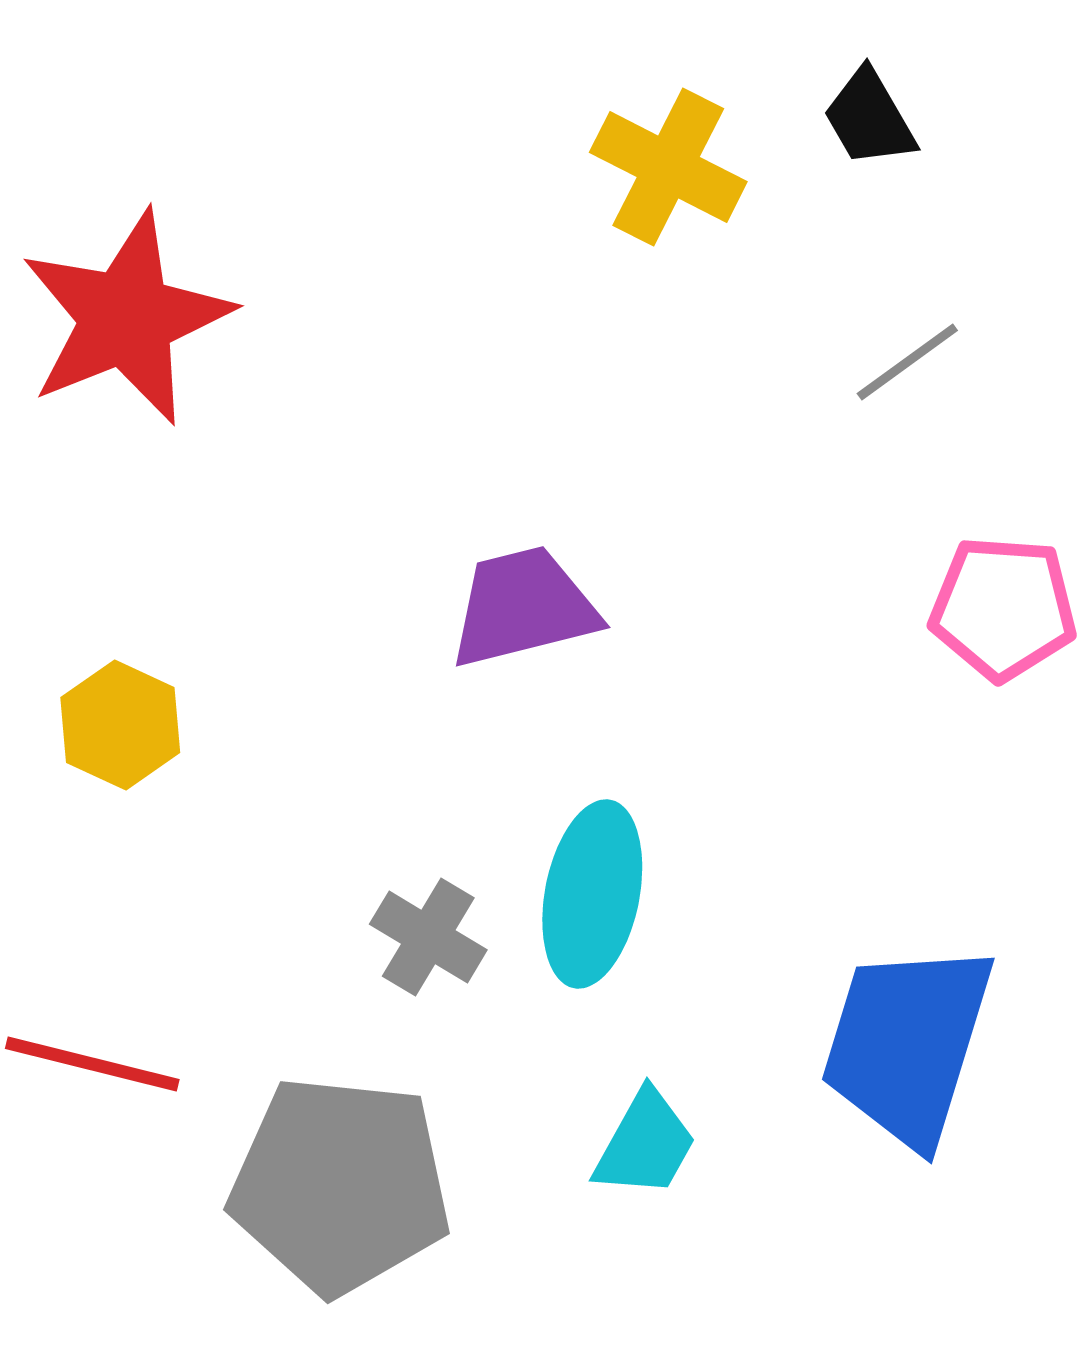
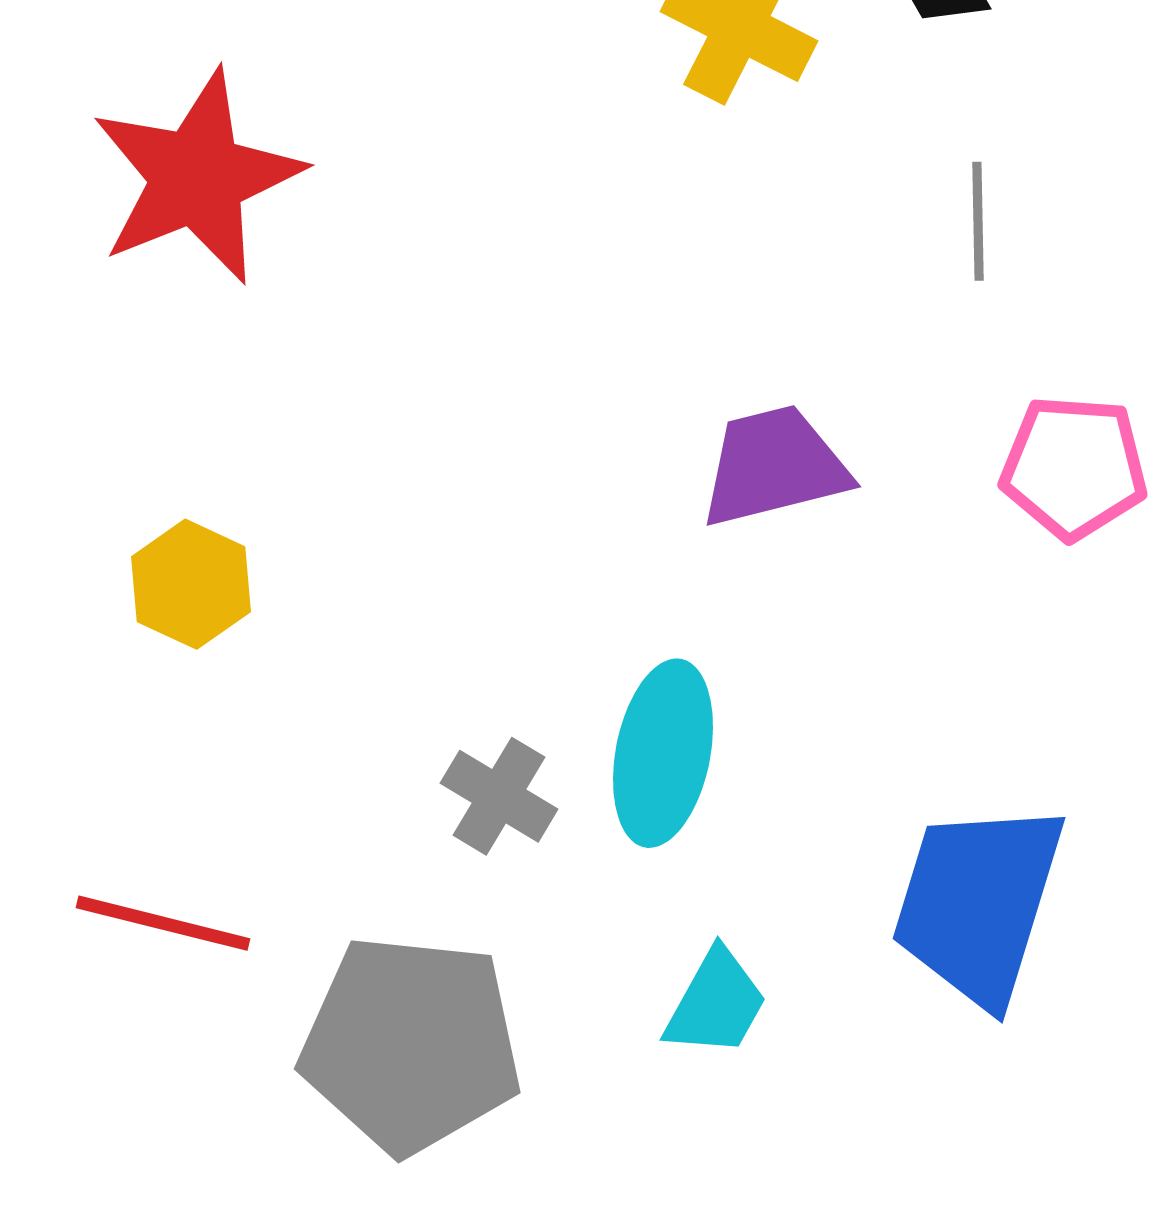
gray line: (907, 362) -> (978, 221), turned -55
purple trapezoid: (523, 607) -> (774, 466), moved

